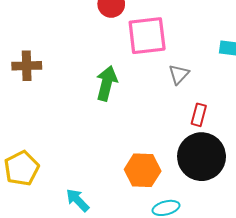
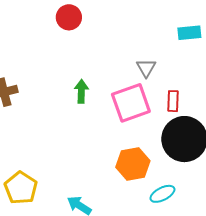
pink square: (147, 36) -> (131, 103), moved
green arrow: (107, 83) -> (81, 91), size x0.7

